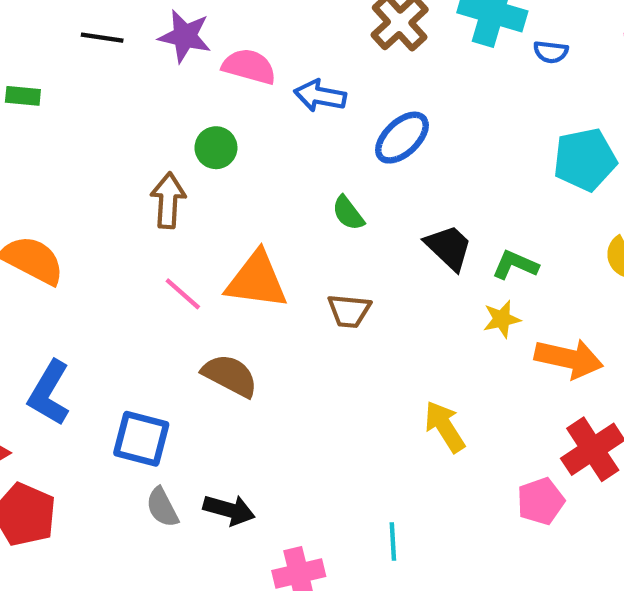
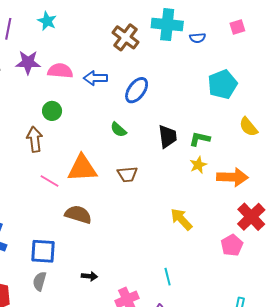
black trapezoid: (449, 247) -> (168, 137), turned 50
gray semicircle: (162, 507) -> (40, 281), moved, turned 54
black arrow: (229, 510) -> (89, 276), size x0.7

